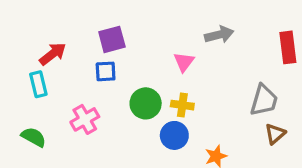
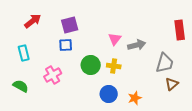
gray arrow: (219, 35) -> (137, 45), moved
red arrow: (53, 54) -> (33, 21), moved
blue circle: (174, 135) -> (109, 94), moved

